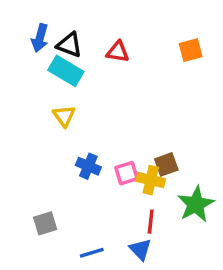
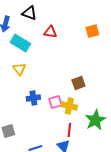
black triangle: (69, 45) -> (29, 13), moved
brown square: (166, 164) -> (78, 83), moved
blue cross: (88, 166) -> (33, 98), turned -32

